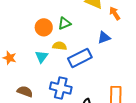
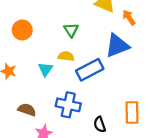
green triangle: (64, 23) -> (71, 30), turned -40
orange circle: (44, 27) -> (22, 30), moved
blue triangle: (104, 38) -> (117, 46), size x1.6

